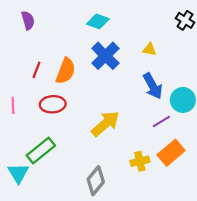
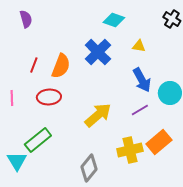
cyan diamond: (98, 21) -> (114, 20), moved
purple line: (161, 121) -> (140, 110), moved
yellow cross: (140, 161) -> (130, 150), size x1.4

